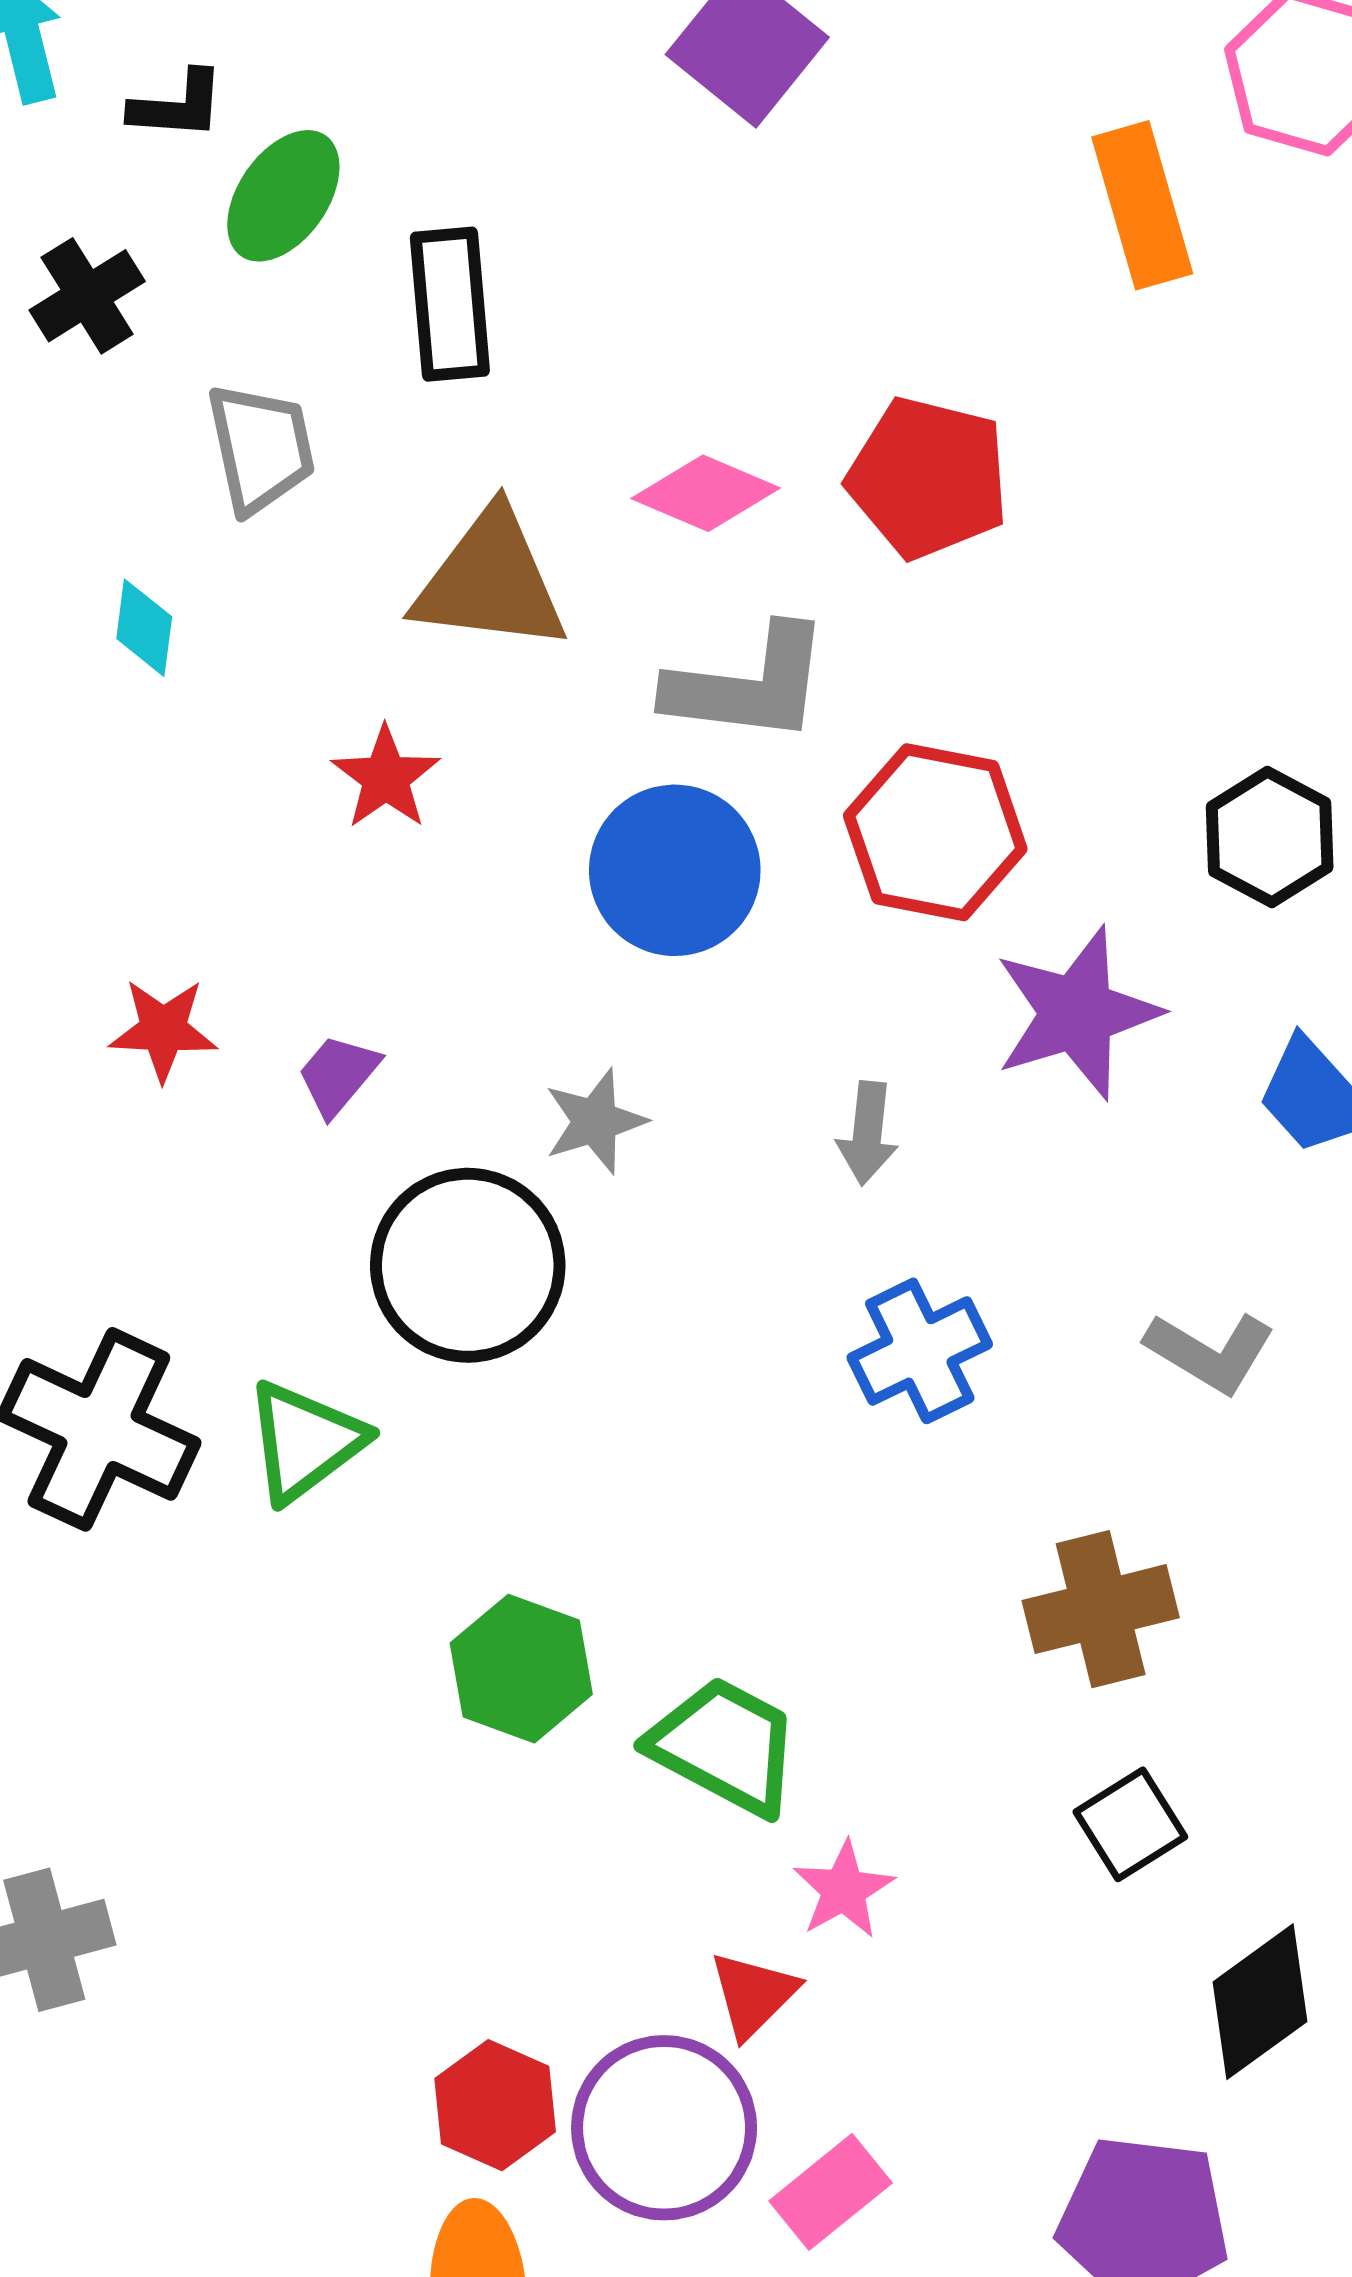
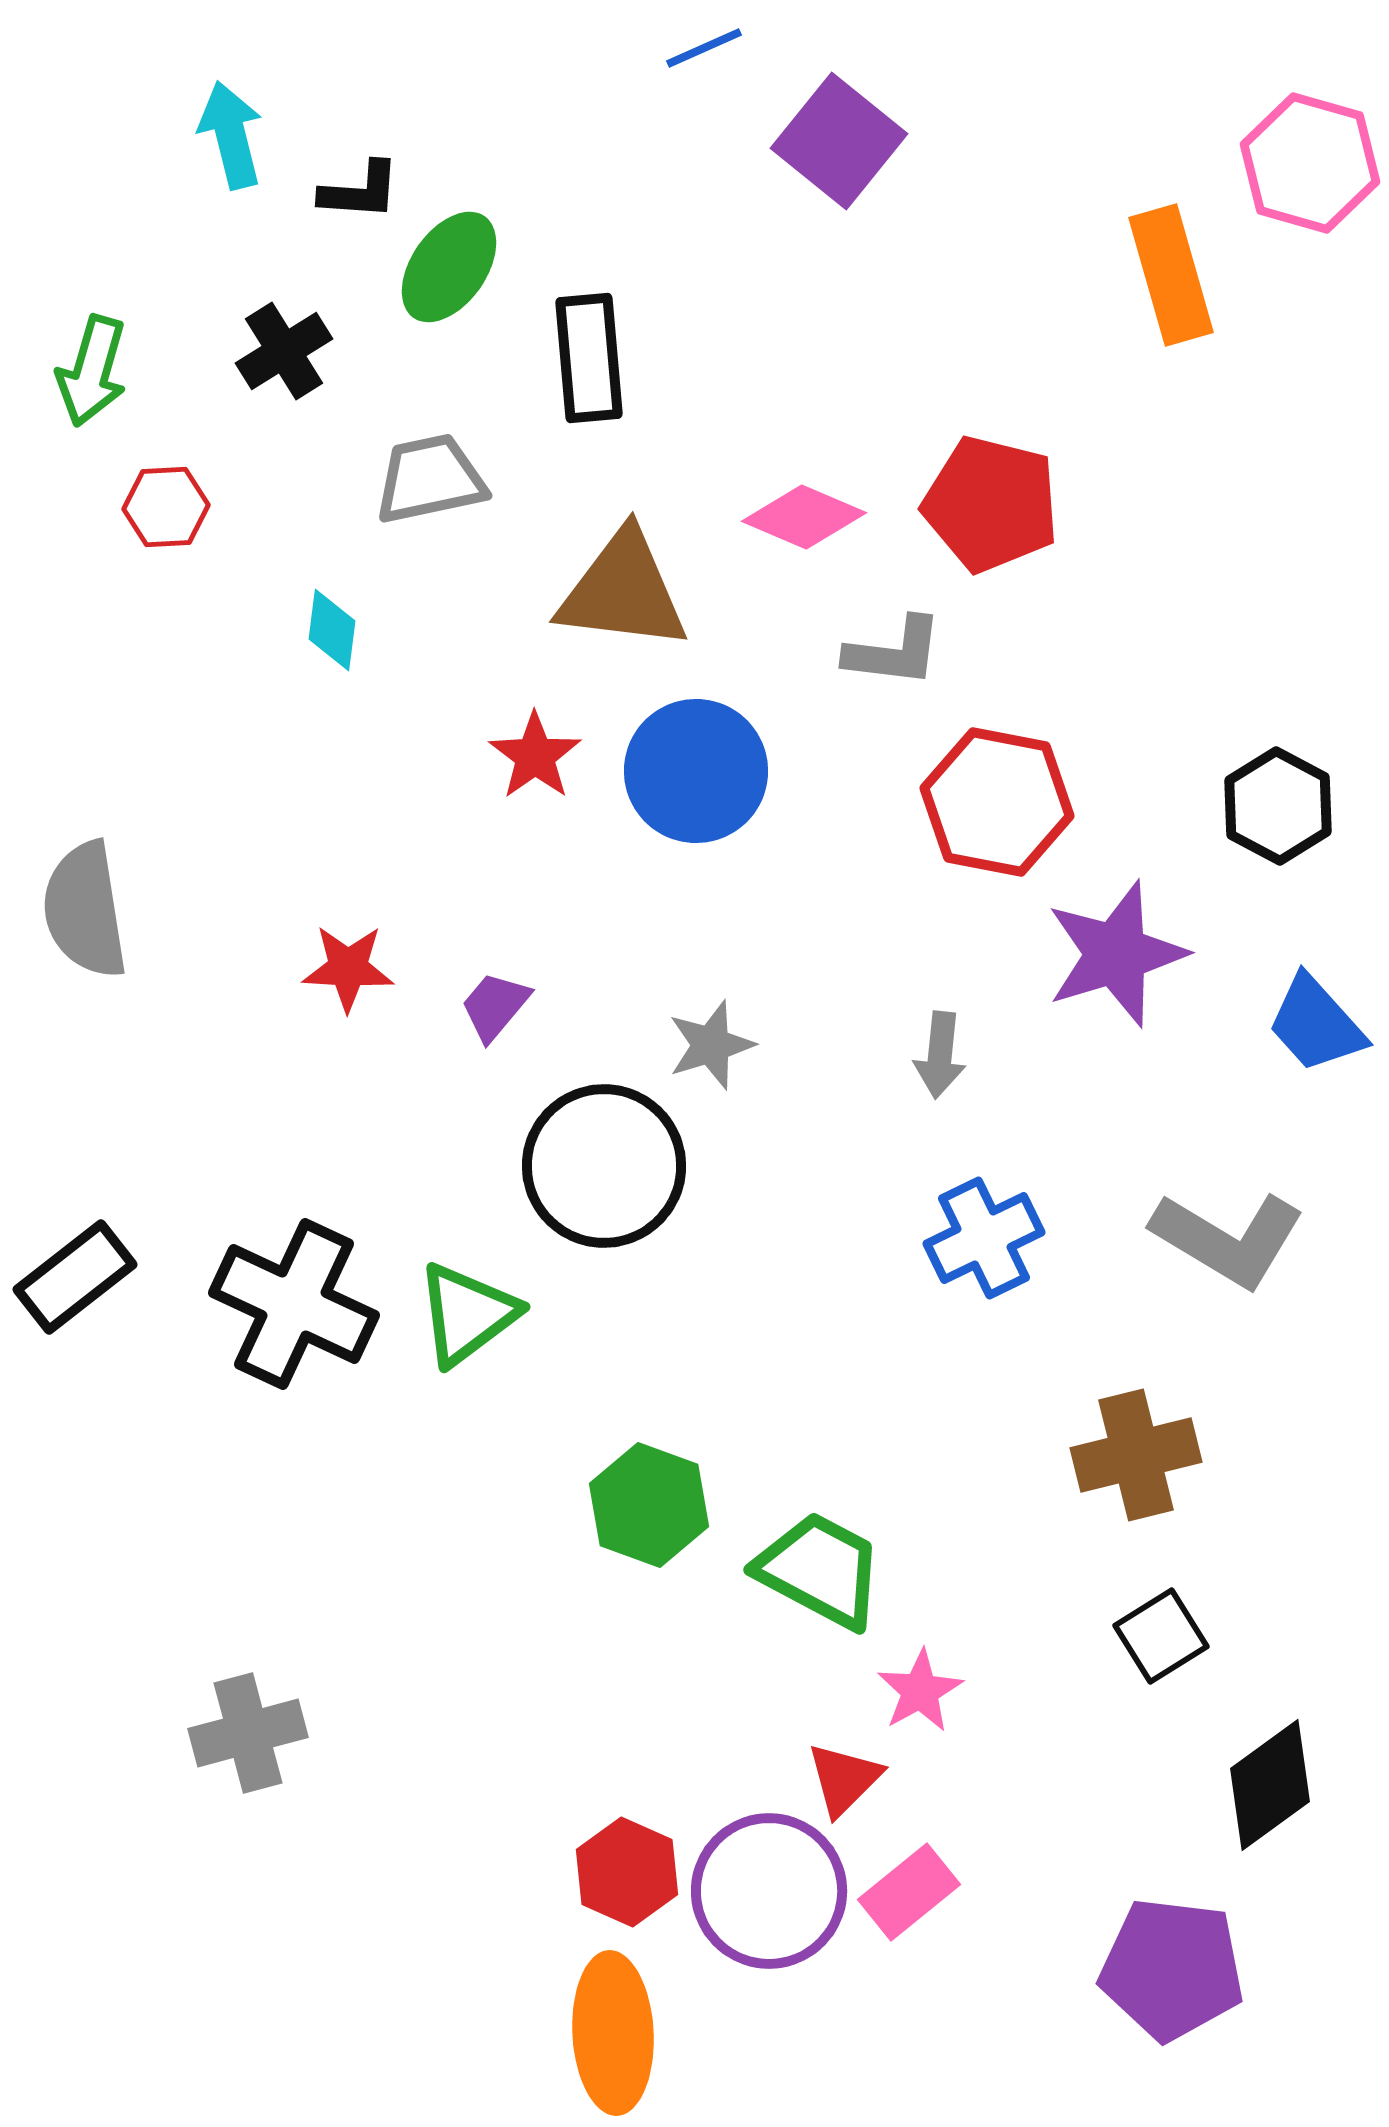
gray trapezoid: (261, 448) -> (430, 479), turned -90
gray L-shape: (748, 685) -> (894, 652), moved, size x0.7
blue circle: (675, 870) -> (696, 771), moved
gray L-shape: (1210, 1352) -> (1228, 1239), size x1.4
pink rectangle: (831, 2192) -> (909, 1892), moved

